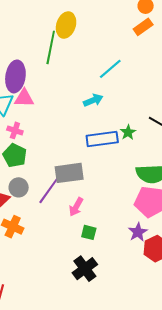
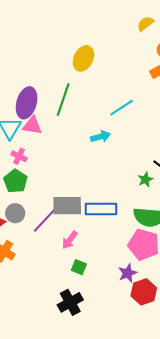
green line: (51, 47) -> (63, 100), moved
green star: (128, 132) -> (145, 179), moved
blue rectangle: (102, 139) -> (101, 209), moved

